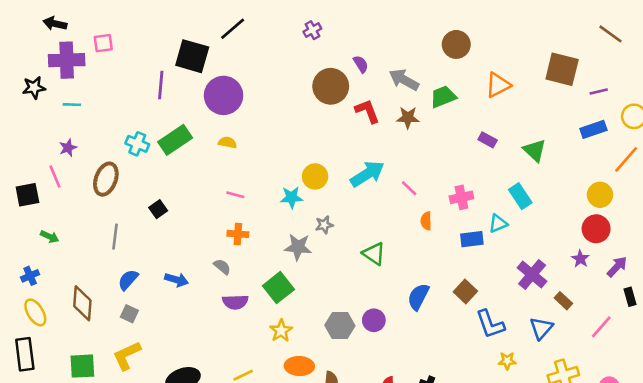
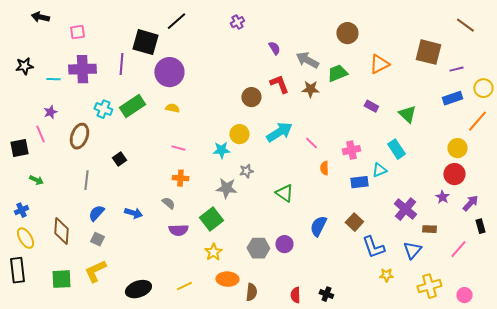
purple cross: (67, 60) -> (82, 69), moved
brown circle: (331, 86) -> (251, 97), moved, size x0.7
brown rectangle: (563, 301) -> (429, 229), turned -40

